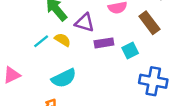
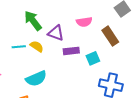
cyan line: (41, 41) -> (19, 47), turned 32

